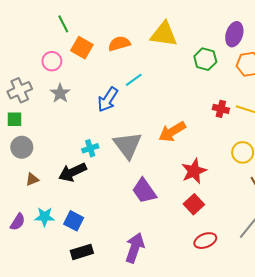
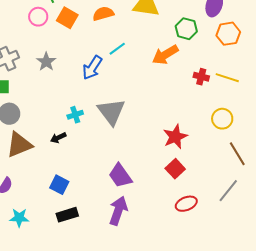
pink circle: (52, 61) -> (38, 17), moved
orange arrow: (172, 132) -> (165, 55), moved
black arrow: (73, 172) -> (58, 138), size x0.6
brown triangle: (32, 179) -> (19, 145), size x2.0
purple trapezoid: (144, 191) -> (120, 176), moved
cyan star: (45, 217) -> (19, 218), moved

